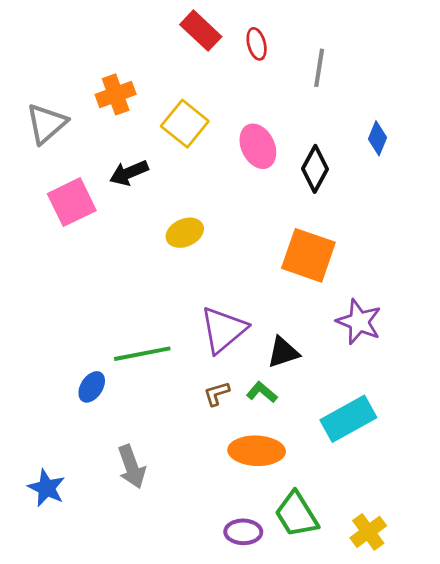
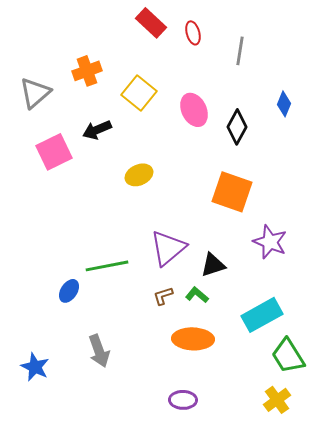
green trapezoid: (296, 515) -> (288, 356), moved

